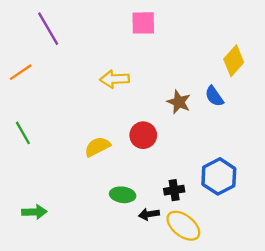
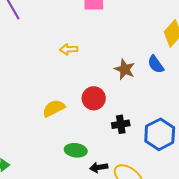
yellow arrow: (115, 79) -> (69, 49), size x0.7
black cross: (174, 190) -> (121, 124), moved

